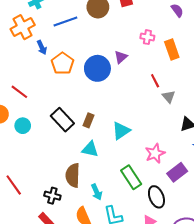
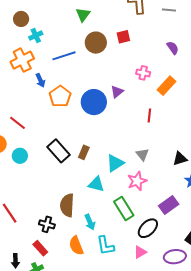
orange rectangle: (172, 49) -> (167, 86), turned 60
red line: (155, 81) -> (149, 115), turned 32
gray triangle: (169, 97) -> (142, 154), moved
cyan triangle: (90, 149) -> (96, 184), moved
pink star: (155, 153) -> (137, 181), moved
black ellipse: (156, 197) -> (148, 228), turned 65

